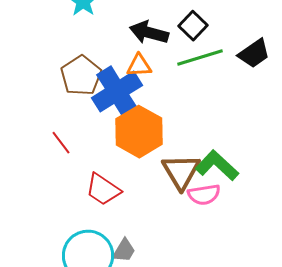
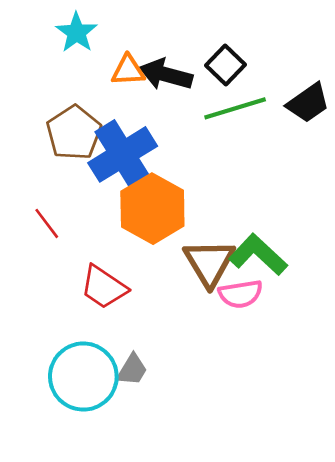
orange triangle: (139, 66) -> (128, 70), moved

